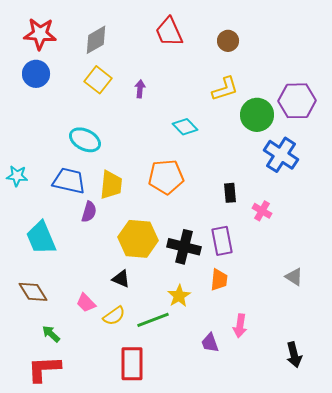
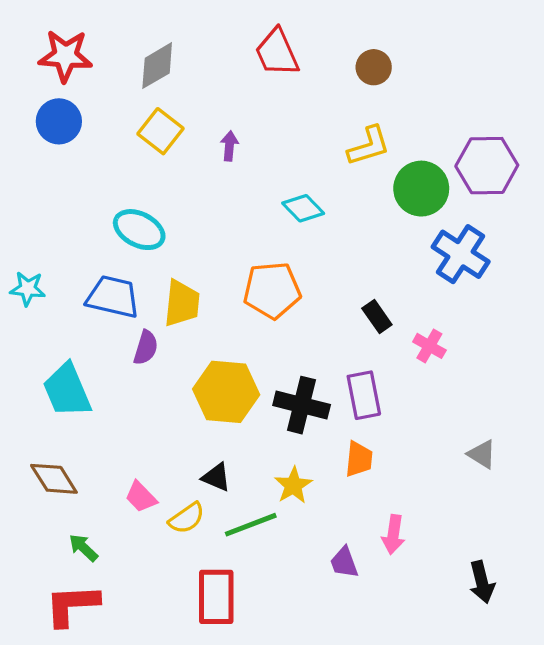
black rectangle: (230, 193) -> (377, 316), turned -30
black triangle: (121, 279) -> (216, 477), moved

